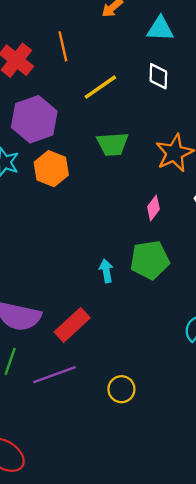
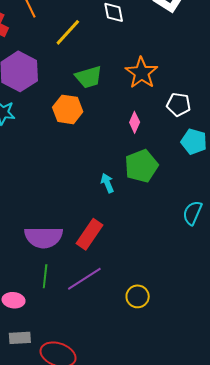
orange hexagon: (51, 169) -> (68, 109), moved
yellow circle: (121, 389) -> (138, 296), moved

